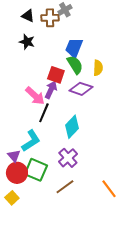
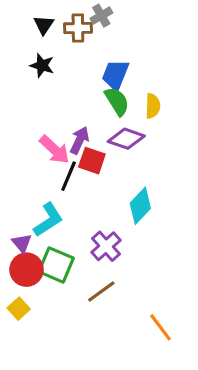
black triangle: (28, 16) -> (44, 25), turned 40
red square: (56, 75) -> (92, 161), moved
cyan diamond: (72, 127) -> (140, 206), moved
orange line: (109, 189) -> (161, 327), moved

